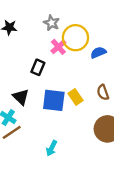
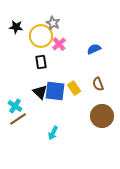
yellow circle: (75, 38) -> (41, 36), moved
black rectangle: (38, 67) -> (41, 62), turned -32
black triangle: (21, 97) -> (40, 92), moved

